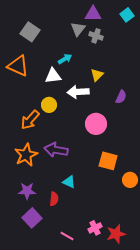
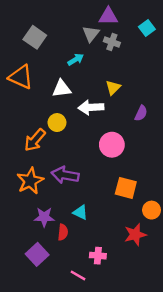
cyan square: (127, 15) -> (147, 28), moved
cyan arrow: (65, 59) -> (76, 60), moved
purple star: (27, 191) -> (44, 217), moved
pink cross: (95, 228) -> (98, 256), moved, turned 32
red star: (116, 234) -> (135, 235), moved

